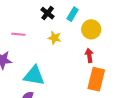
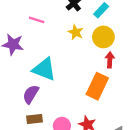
yellow circle: (91, 29) -> (103, 37), moved
orange rectangle: (96, 79) -> (97, 86), moved

